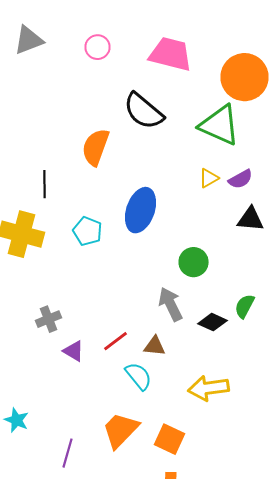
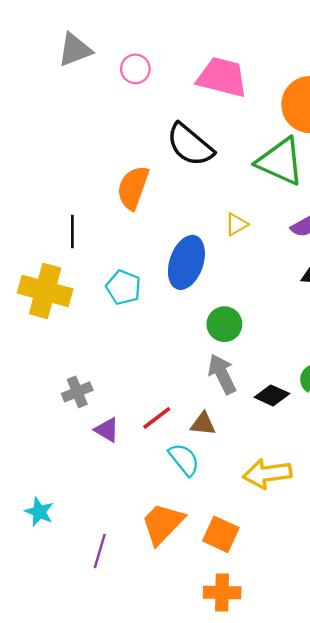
gray triangle: (28, 40) -> (75, 50), moved
yellow triangle: (208, 178) -> (236, 224), moved
green circle: (194, 262) -> (224, 324), moved

